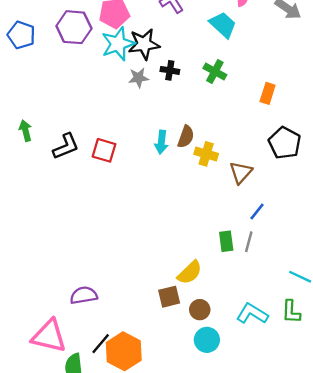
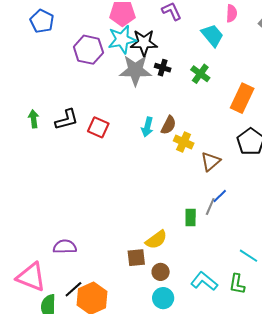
purple hexagon: (74, 27) -> (88, 50), moved
gray star: (138, 78) -> (135, 70), size x1.8
orange rectangle: (268, 93) -> (242, 98), size x1.6
green arrow: (25, 131) -> (34, 119), moved
gray line: (249, 242) -> (210, 207), moved

